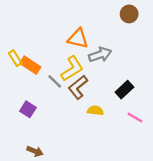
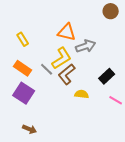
yellow rectangle: (15, 58) -> (23, 39), moved
orange rectangle: (30, 65) -> (23, 68), moved
purple square: (28, 109) -> (24, 93), size x1.5

